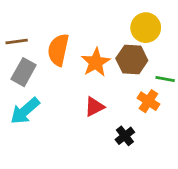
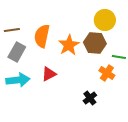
red triangle: (94, 107) -> (49, 74), moved
cyan arrow: (25, 111) -> (18, 80), turned -145

